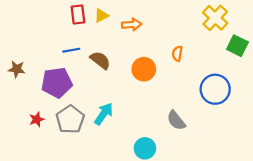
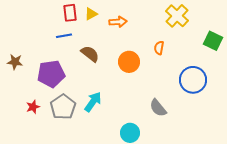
yellow cross: (215, 18) -> (177, 16), moved
blue line: (71, 50) -> (64, 36), moved

